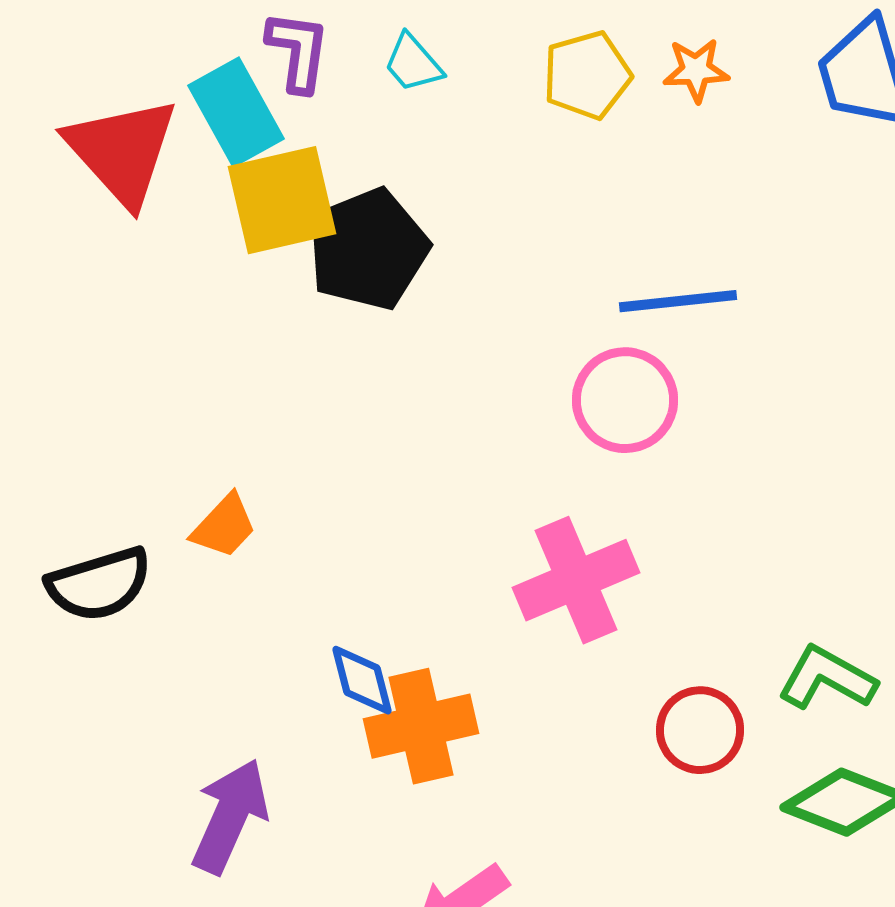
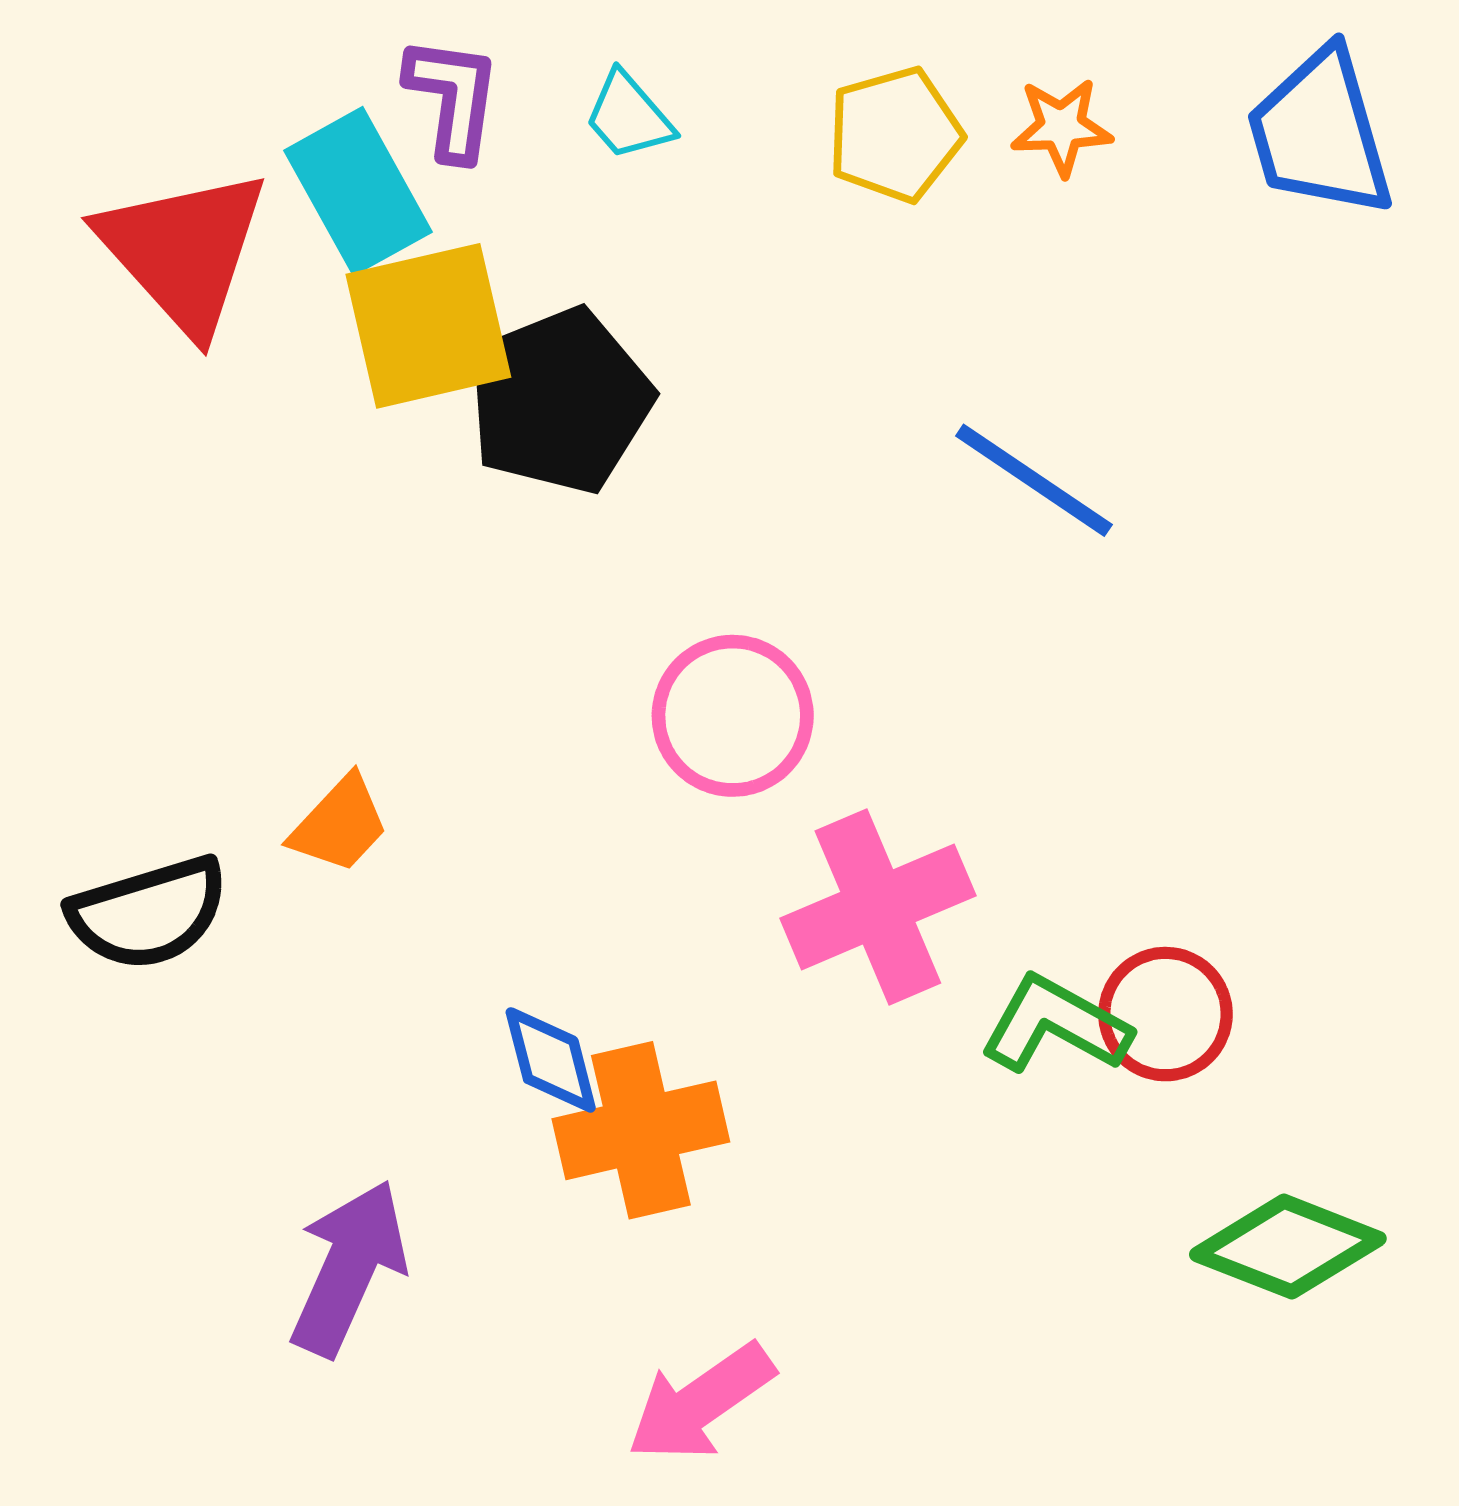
blue line: (678, 301) -> (1034, 480), turned 40
pink circle: (625, 400) -> (733, 716), moved
green L-shape: (827, 678) -> (1055, 1025), moved
red circle: (700, 730) -> (1165, 1014), moved

